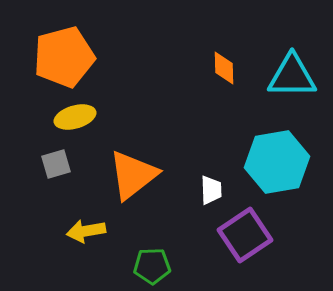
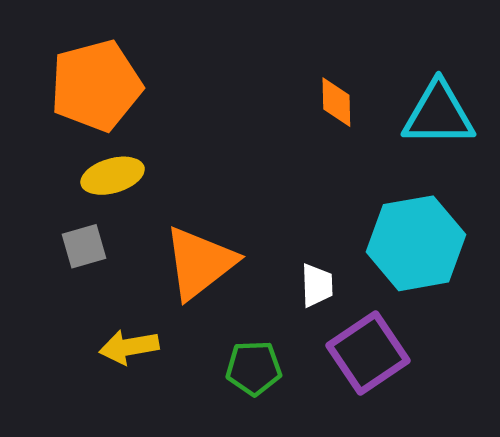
green pentagon: (152, 266) -> (254, 368), moved

